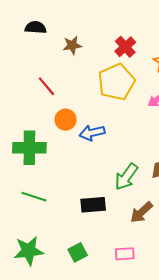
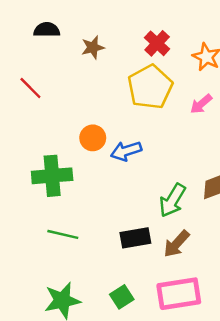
red line: (46, 86) -> (30, 88), moved
brown arrow: (141, 212) -> (176, 244), moved
pink rectangle: (125, 254) -> (179, 294), size x1.8

